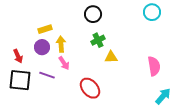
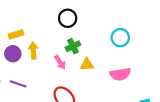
cyan circle: (152, 12) -> (120, 38), moved
pink arrow: (64, 63) -> (60, 62), moved
pink semicircle: (154, 66) -> (120, 74), moved, turned 90

